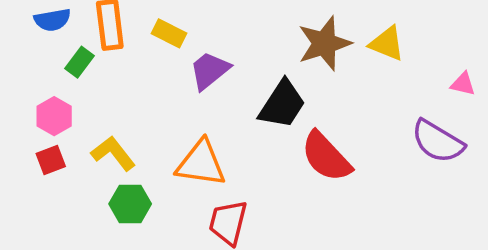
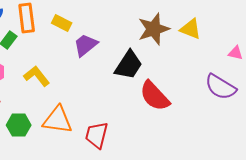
yellow L-shape: (113, 153) -> (37, 76), moved
orange triangle: (201, 163) -> (58, 120), moved
green hexagon: (130, 204) -> (19, 125), moved

